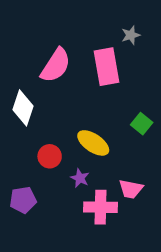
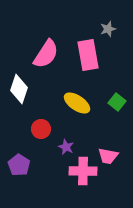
yellow ellipse: (93, 143) -> (77, 103), moved
purple pentagon: (23, 200) -> (19, 165), turned -30

